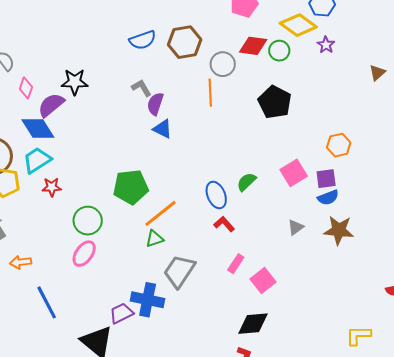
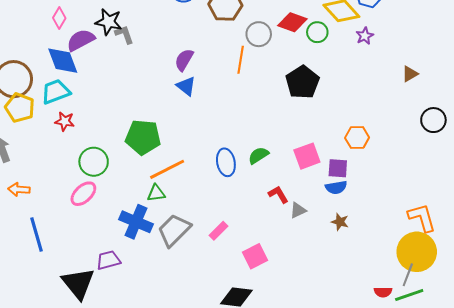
gray L-shape: (142, 88) -> (124, 35), moved
red L-shape: (224, 224) -> (278, 194), moved
brown star: (339, 230) -> (340, 222), size x0.6
pink rectangle: (236, 264) -> (218, 231), moved
blue cross: (148, 300) -> (136, 222), moved

